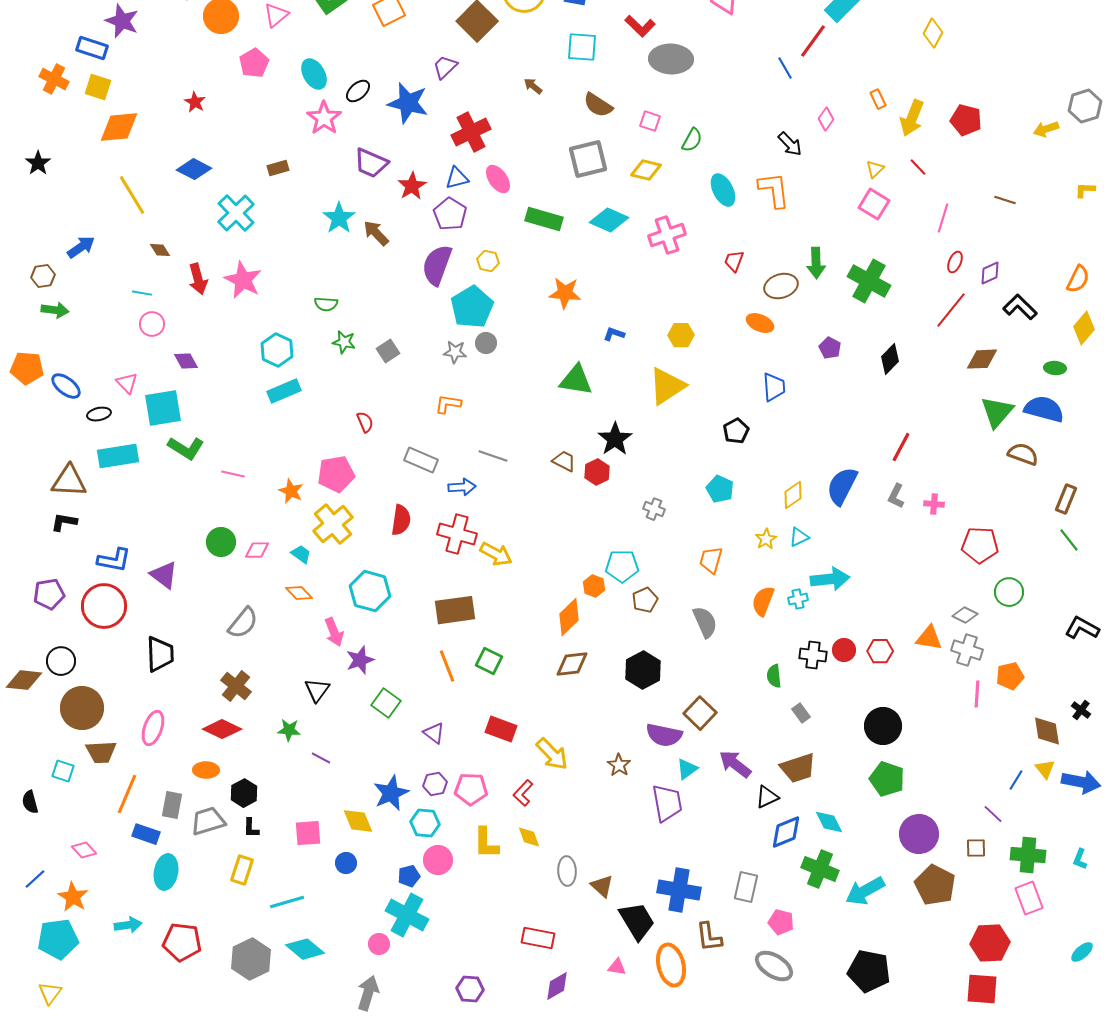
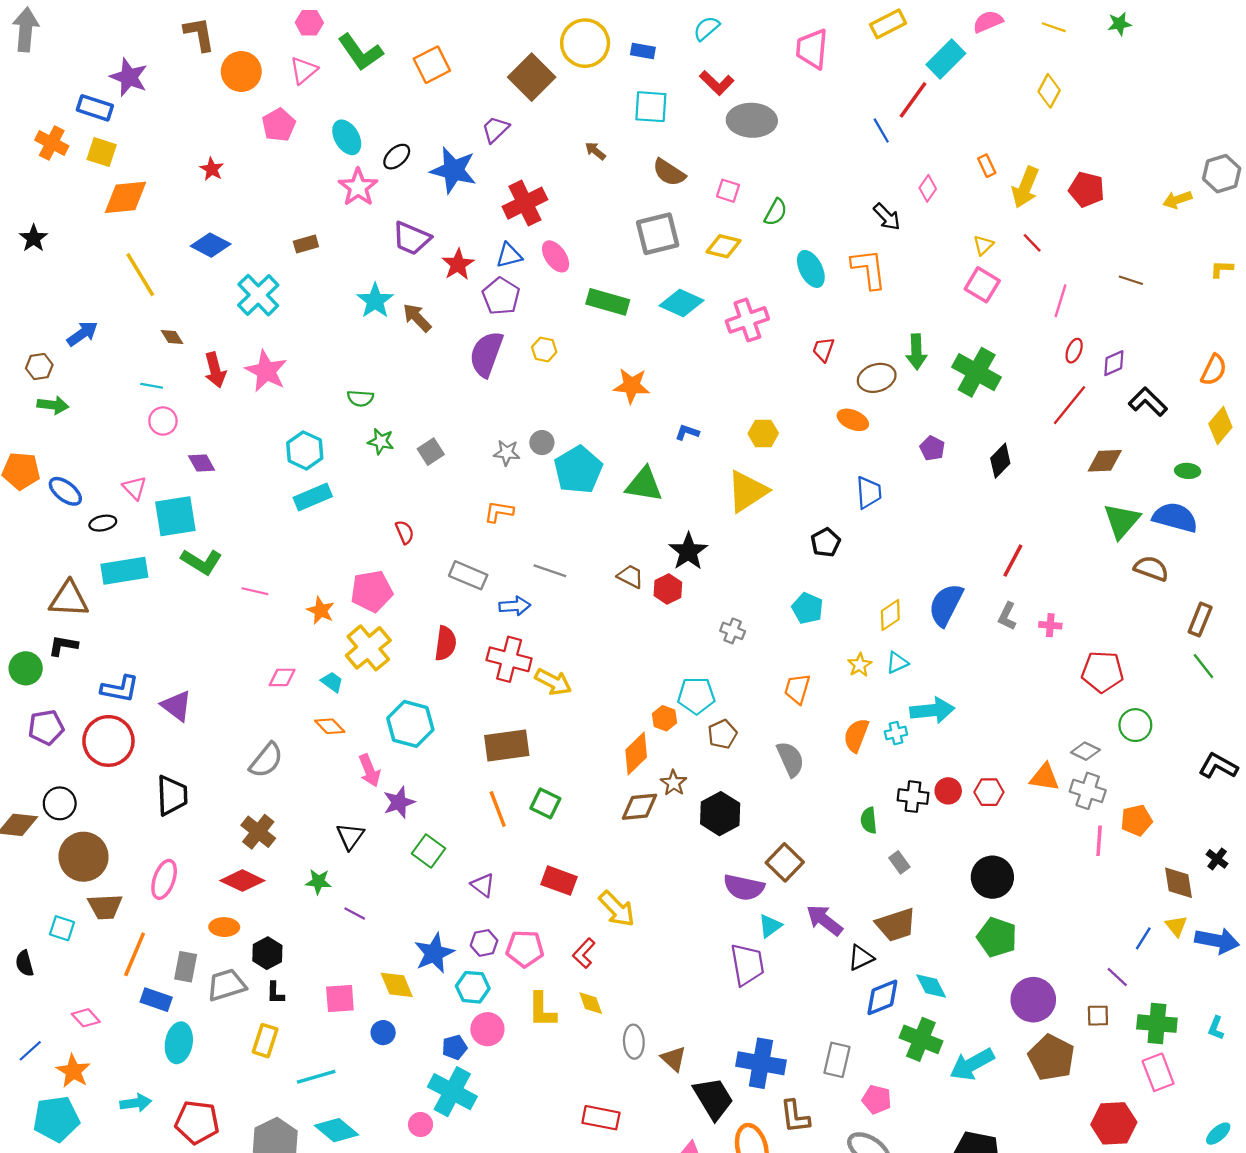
cyan pentagon: (472, 307) -> (578, 470), moved
green circle: (221, 542) -> (26, 668), moved
brown star: (619, 765) -> (674, 783), moved

